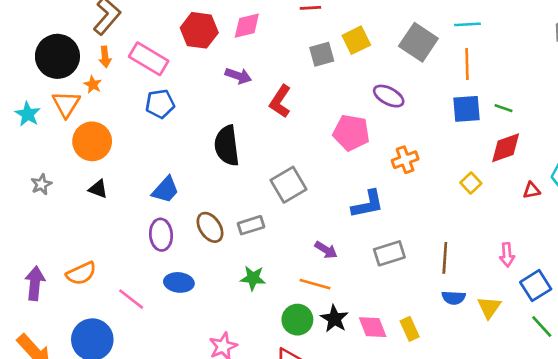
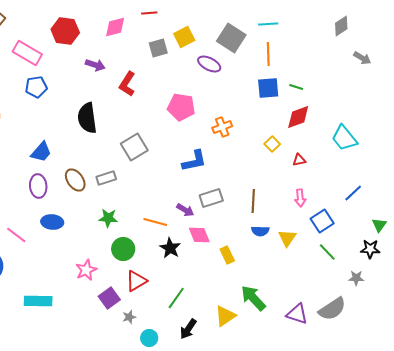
pink diamond: (247, 26) -> (115, 27), moved
purple ellipse: (389, 96) -> (209, 64), moved
red triangle: (532, 190) -> (299, 160), moved
purple arrow: (326, 250) -> (185, 210), moved
green circle: (297, 320) -> (123, 249), moved
pink diamond: (373, 327) -> (199, 235), moved

